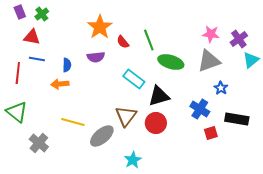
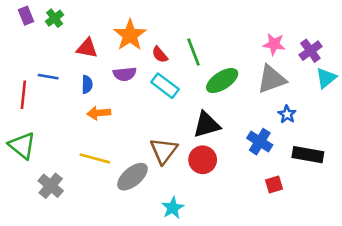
red triangle: (32, 37) -> (87, 48), moved
green ellipse: (171, 62) -> (222, 81), turned -50
cyan rectangle: (134, 79) -> (165, 86), moved
orange arrow: (60, 84) -> (99, 113), moved
red square: (211, 133) -> (274, 184), moved

